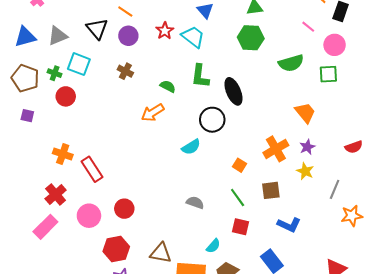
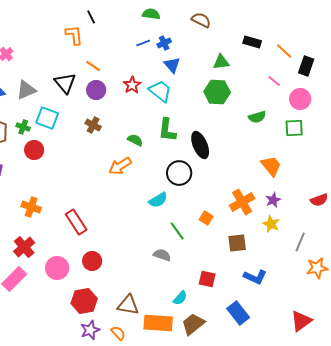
green semicircle: (291, 63) -> (257, 117), size x0.7
red rectangle: (92, 169) -> (76, 222), moved
green line: (238, 197) -> (177, 231), moved

